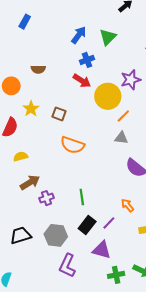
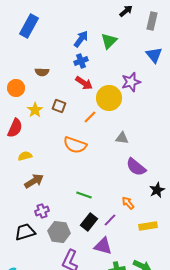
blue rectangle: (25, 22) -> (29, 26), size x1.6
blue cross: (87, 60) -> (81, 61), moved
brown square: (59, 114) -> (59, 106), moved
orange line: (123, 116) -> (90, 117), moved
green line: (82, 197) -> (84, 195), turned -63
purple cross: (47, 198) -> (42, 211), moved

